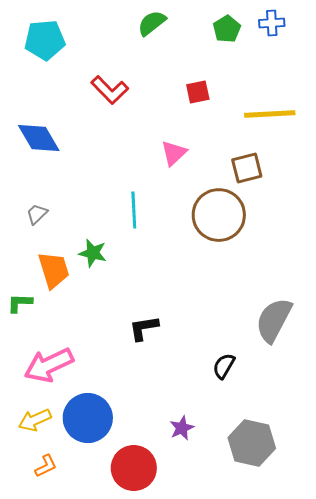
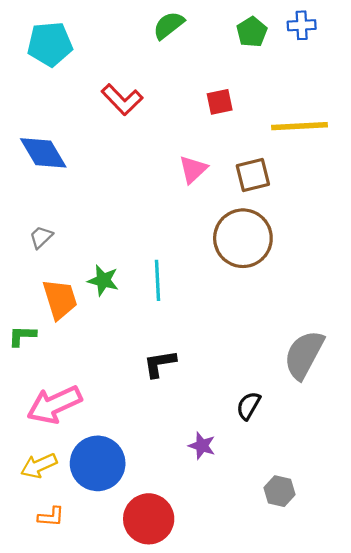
brown square: (247, 168) -> (253, 175), moved
cyan line: (134, 210) -> (158, 280), moved
purple star: (182, 428) -> (202, 446), moved, turned -30
gray hexagon: (252, 443) -> (280, 491), size x0.6
orange L-shape: (46, 466) -> (51, 517), turned 30

